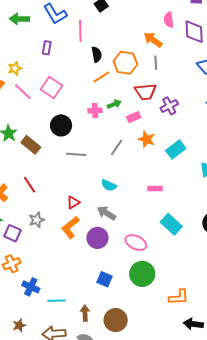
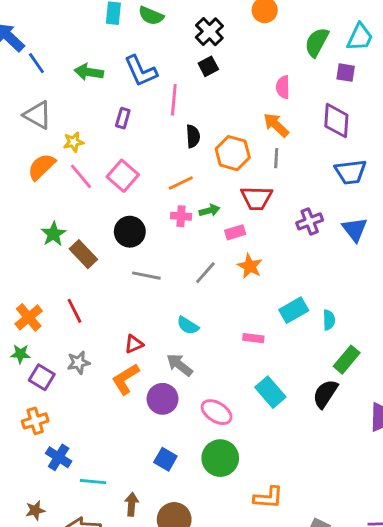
pink semicircle: (169, 20) -> (283, 87), moved
orange line: (101, 77) -> (181, 183), moved
purple cross: (169, 106) -> (310, 221), moved
cyan rectangle: (176, 149) -> (294, 310), moved

